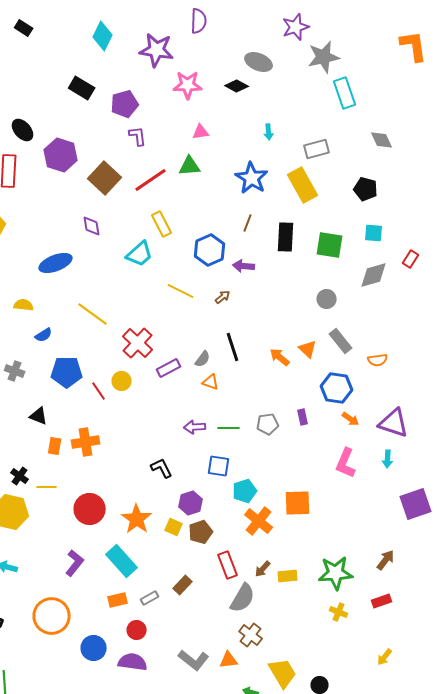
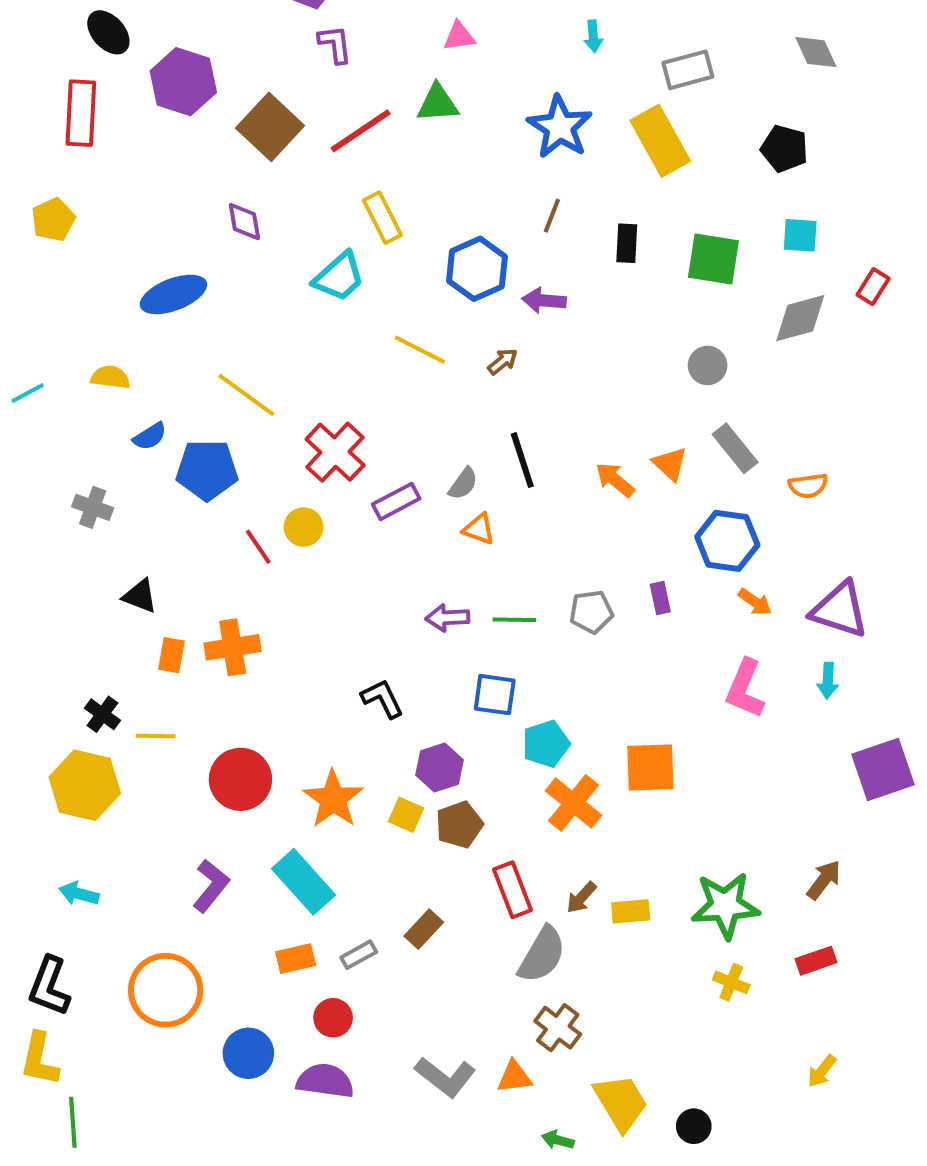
black rectangle: (286, 237) -> (627, 243), size x0.7
blue pentagon: (67, 372) -> (207, 470), moved

